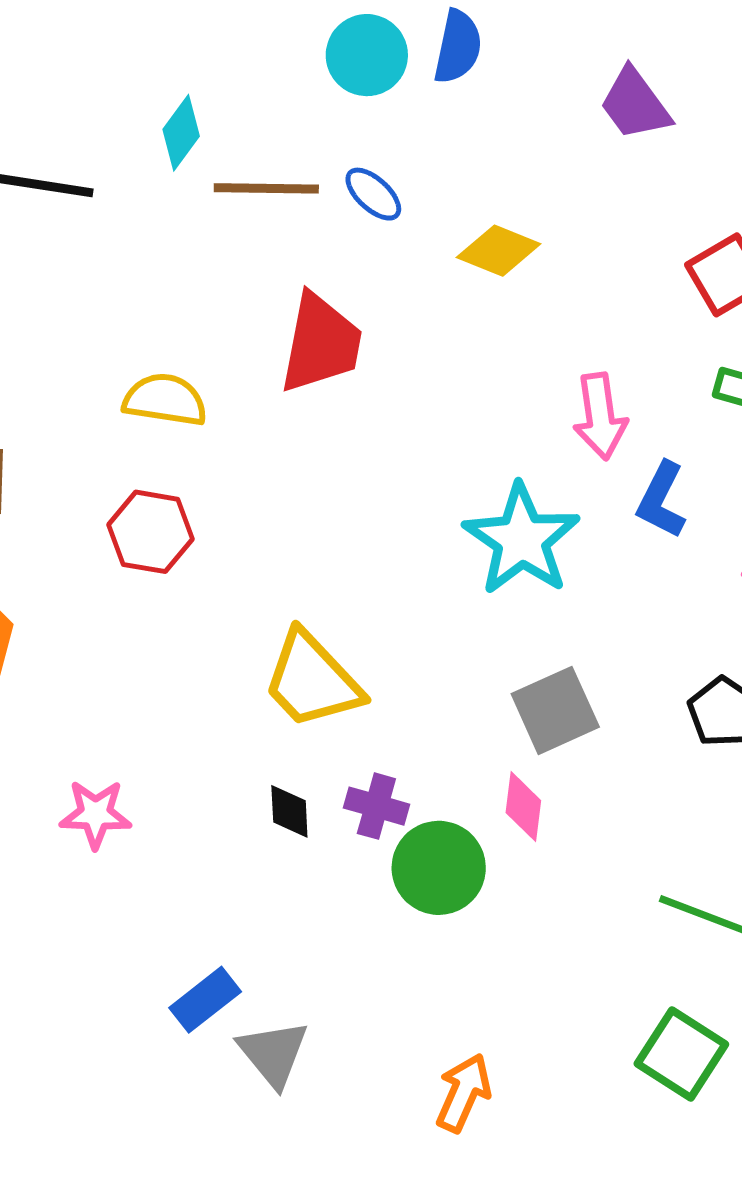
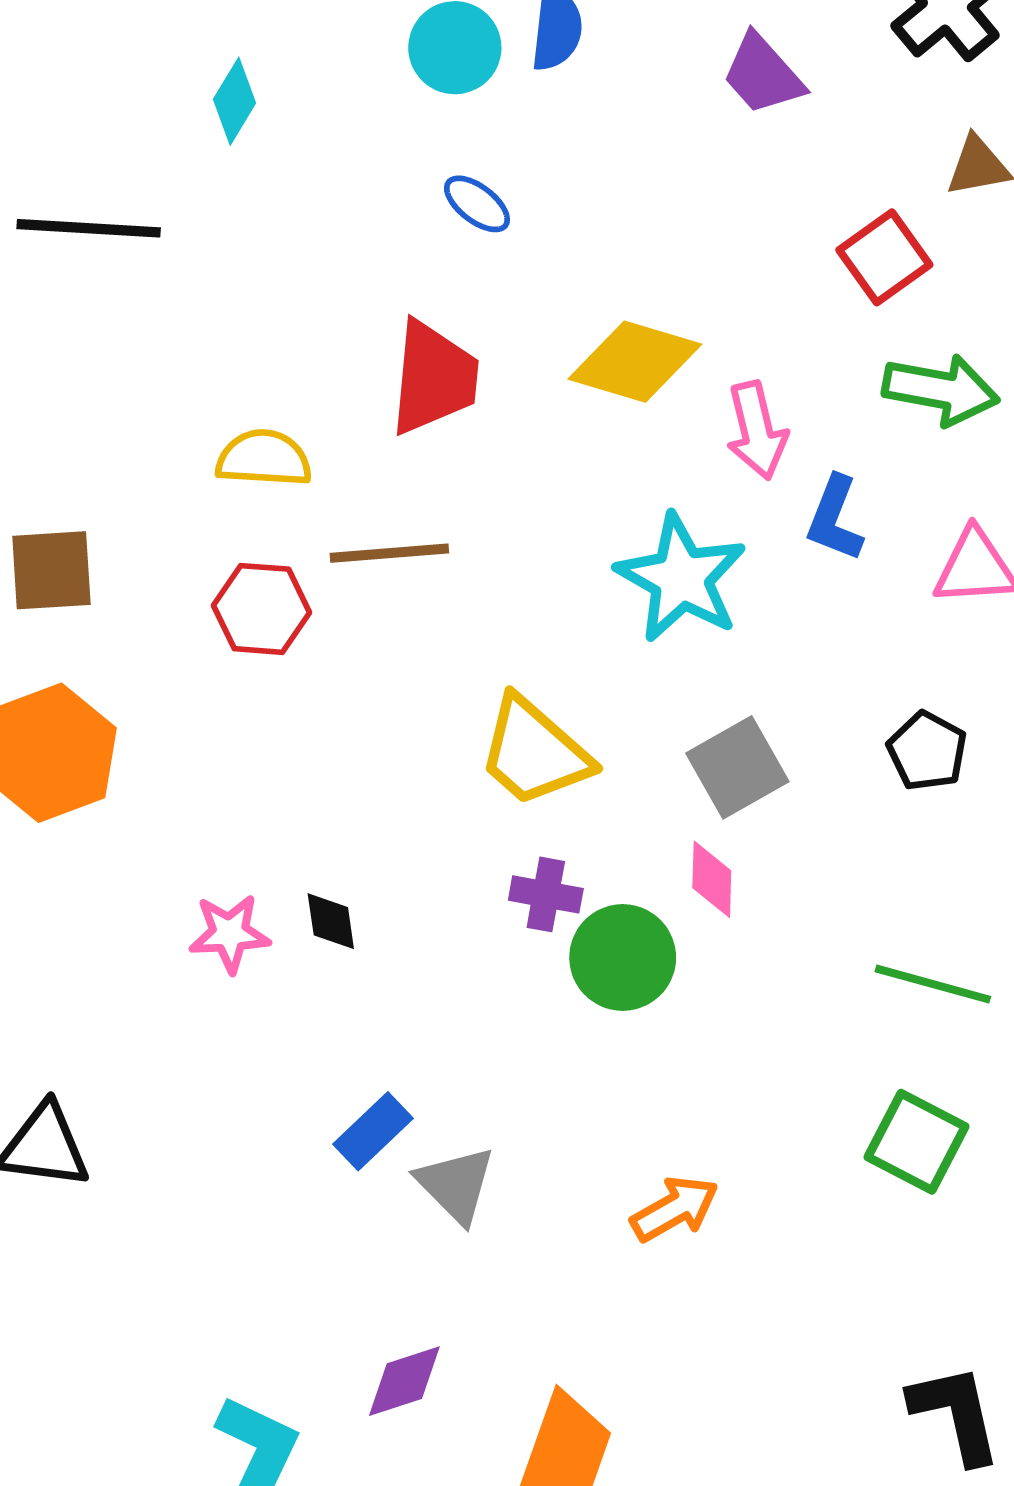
cyan diamond: (181, 133) -> (235, 101), moved
brown line: (266, 188) -> (389, 553), moved
yellow diamond: (499, 251) -> (635, 362), moved, size x1.4
yellow trapezoid: (312, 680) -> (534, 752), moved
black diamond: (289, 811) -> (331, 921), moved
orange arrow: (463, 1093) -> (675, 1209), turned 42

